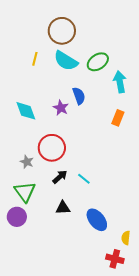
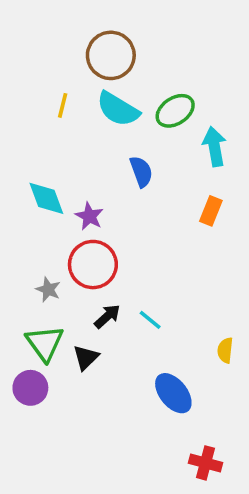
purple star: (61, 108) -> (89, 216), moved
black triangle: (63, 208) -> (86, 357), moved, turned -42
yellow semicircle: (126, 238) -> (225, 350), moved

